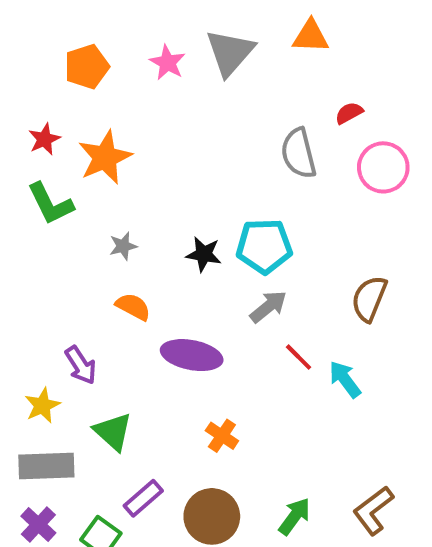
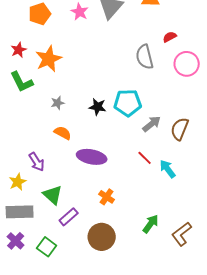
gray arrow: (268, 307) -> (152, 124), moved
purple rectangle: (143, 498) -> (69, 217), moved
green arrow: (295, 516) -> (151, 224), moved

